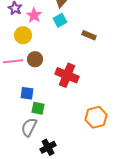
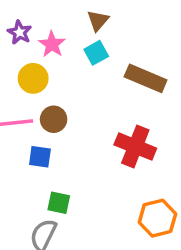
brown rectangle: (89, 35) -> (146, 78), size x1.6
red cross: (67, 75) -> (135, 146), moved
blue square: (27, 93) -> (40, 157), moved

